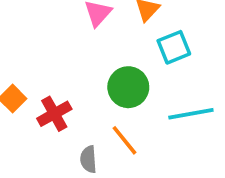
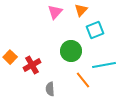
orange line: (124, 140) -> (83, 80), moved

